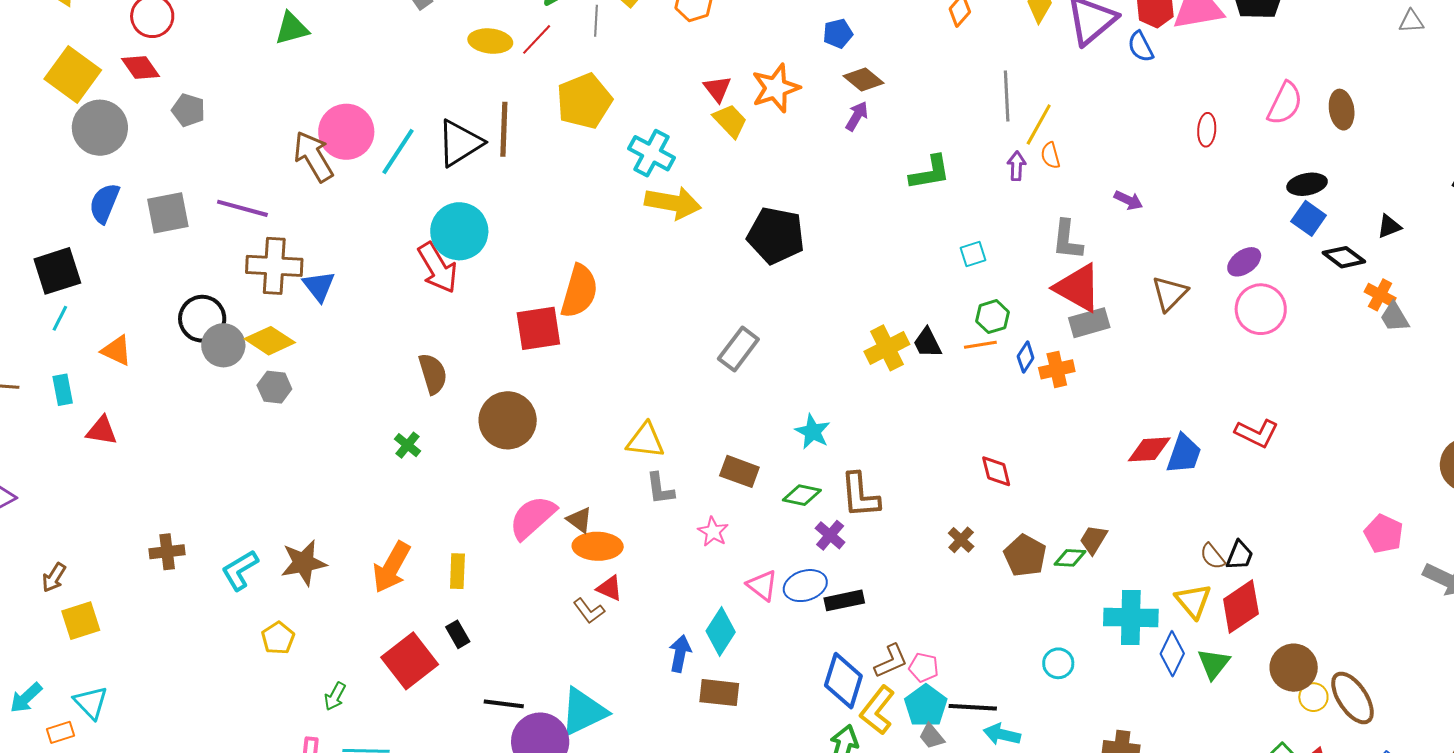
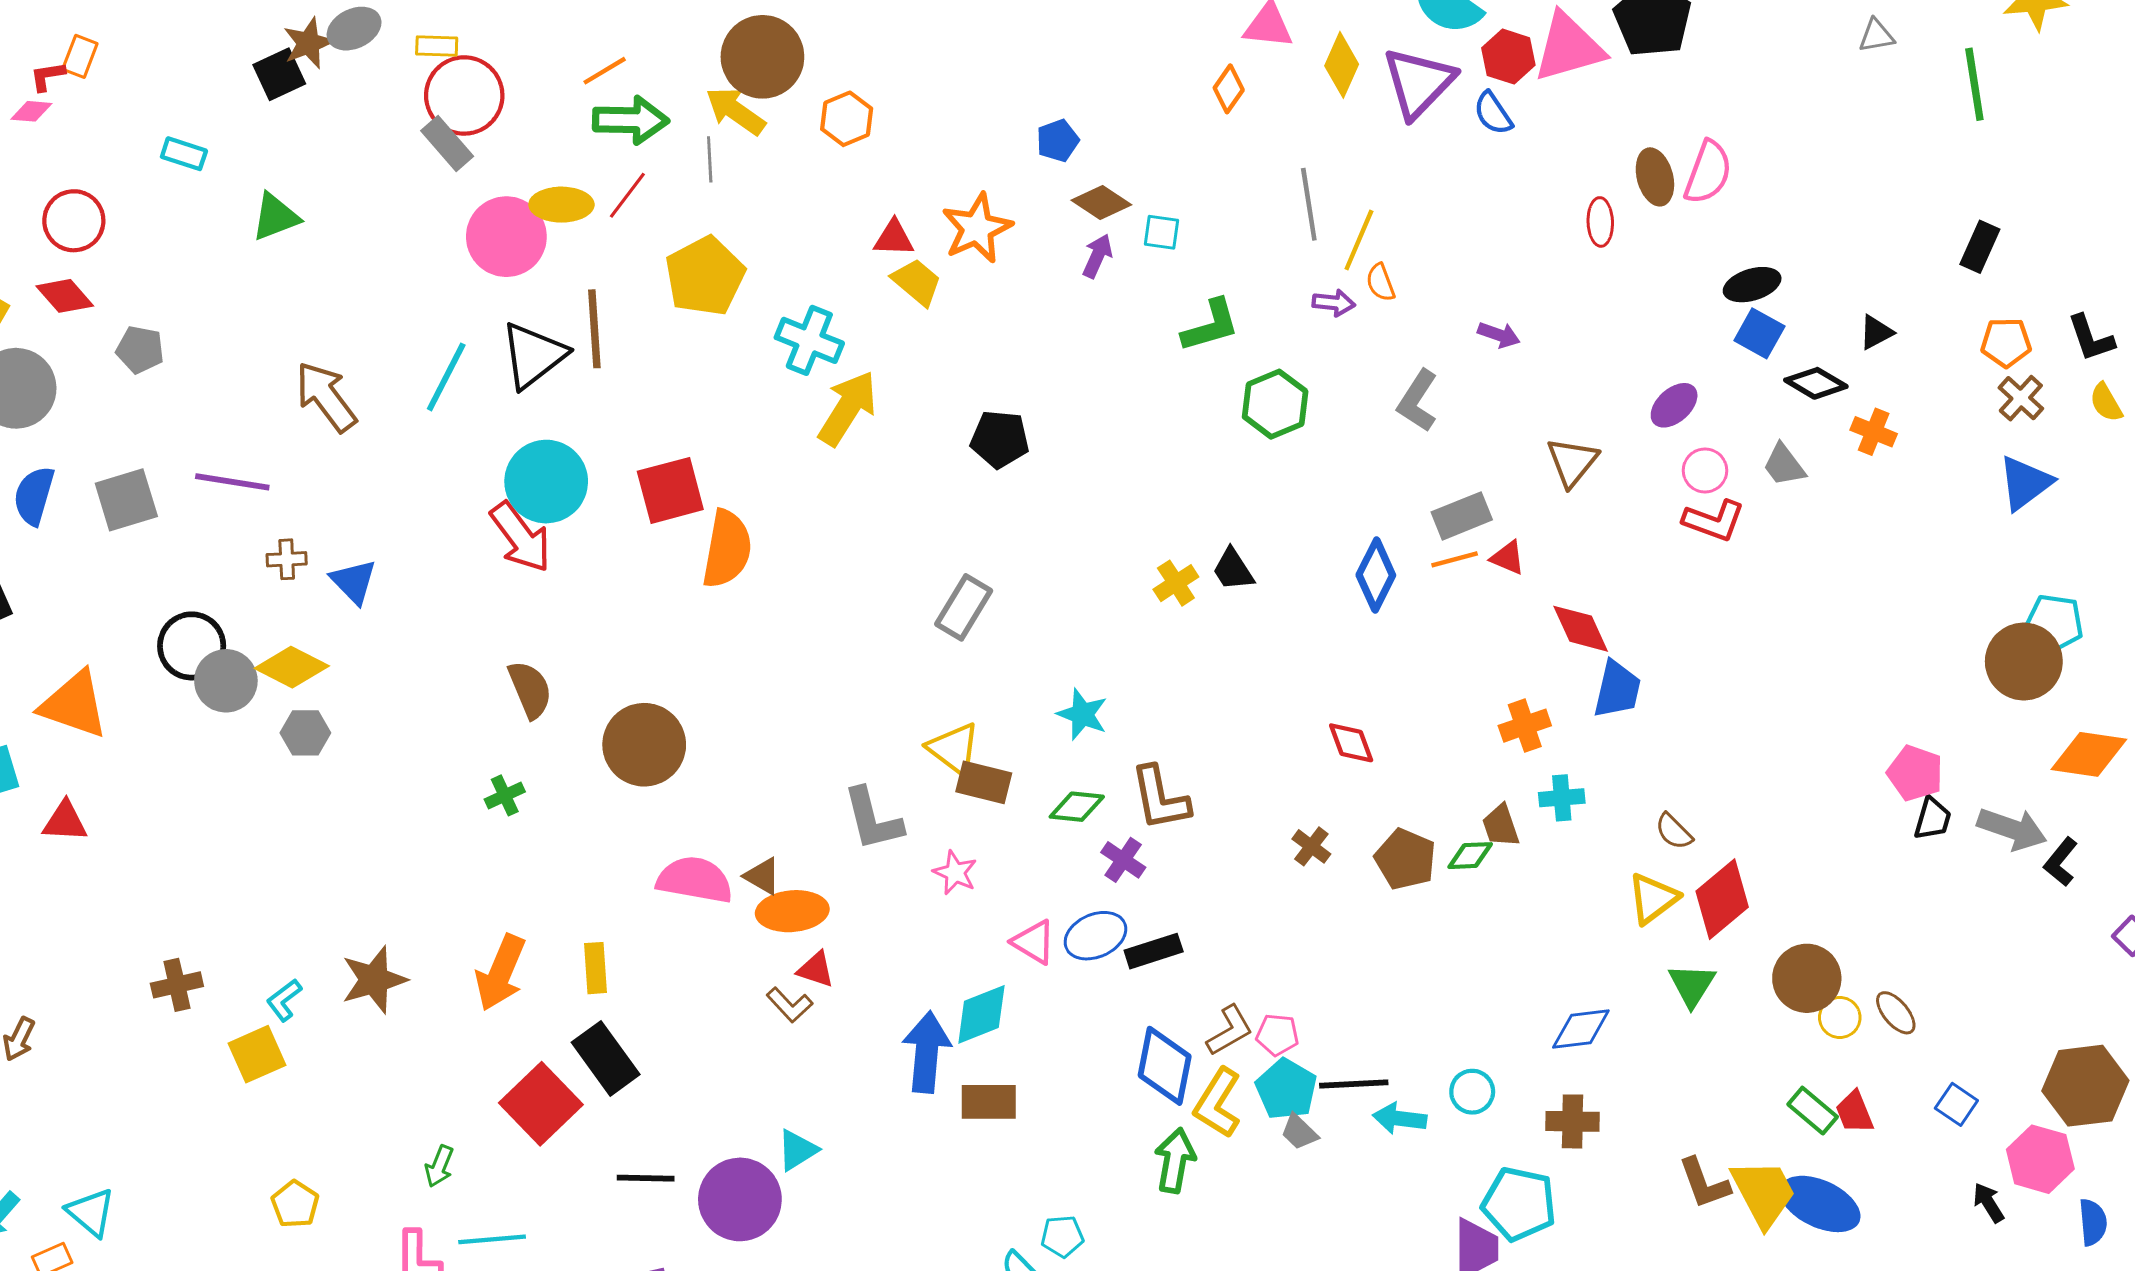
red triangle: (717, 89) -> (894, 238), turned -44
brown ellipse: (1342, 110) -> (1655, 177), moved
pink circle: (346, 132) -> (506, 237), moved
purple arrow: (1017, 166) -> (1334, 303), turned 100
yellow arrow: (673, 203) -> (848, 408), turned -62
black pentagon: (776, 235) -> (1000, 439), size x0.7
gray L-shape: (1067, 240) -> (1418, 401), turned 33
cyan square: (973, 254) -> (1161, 232), moved, turned 32
brown cross: (274, 266) -> (287, 559), size x0.5
red triangle: (1078, 288) -> (1508, 558), moved, size x0.5
pink circle: (1261, 309) -> (1705, 470), size x0.6
green hexagon: (992, 317) -> (1275, 404), moved, size x1.4
gray trapezoid: (1395, 317) -> (1784, 465), moved
red square: (538, 328) -> (670, 490), moved
orange line: (980, 345) -> (1455, 559), moved
yellow cross: (887, 348) -> (1176, 583), size x0.7
orange triangle: (117, 351) -> (74, 705), size x1.6
blue diamond: (1026, 357) -> (1376, 575), size x1.6
orange cross: (1057, 369) -> (1525, 726), moved
red L-shape: (1257, 433) -> (1714, 521), moved
yellow triangle: (645, 440) -> (954, 749), moved, turned 36
green cross: (408, 445) -> (505, 795), turned 32
red diamond: (1149, 449) -> (1581, 629), moved, turned 75
gray L-shape: (660, 489) -> (873, 819), size x1.4
pink semicircle: (533, 517) -> (695, 880), turned 58
brown trapezoid: (1093, 540) -> (1501, 826), turned -44
black trapezoid: (1240, 555) -> (1933, 819), moved
cyan L-shape: (240, 570) -> (284, 1000), size x0.7
yellow triangle: (1193, 601) -> (1653, 898), turned 39
cyan cross: (1131, 618) -> (1562, 798), moved, size x0.6
yellow square: (81, 621) -> (257, 1054), moved
cyan diamond: (721, 632) -> (981, 1014), turned 42
black rectangle: (458, 634) -> (606, 1058), size x1.8
yellow pentagon: (278, 638) -> (295, 1204), moved
blue arrow: (680, 654) -> (927, 1052), size x1.5
blue diamond: (1172, 654) -> (1581, 1029), moved, turned 63
cyan circle: (1058, 663) -> (1472, 1092), moved
brown ellipse: (1353, 698) -> (1896, 1013), size x0.6
black line: (504, 704) -> (646, 1178), moved
cyan triangle: (583, 712) -> (797, 1150), size x0.6

